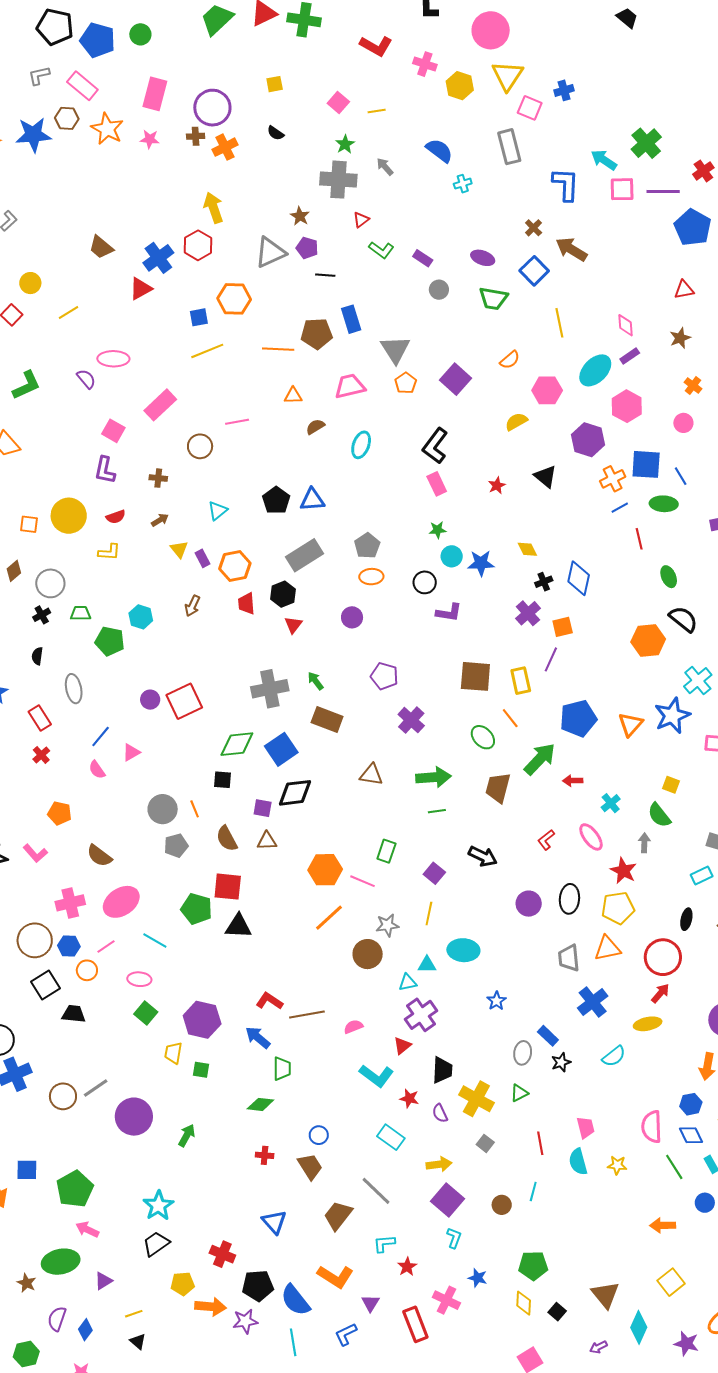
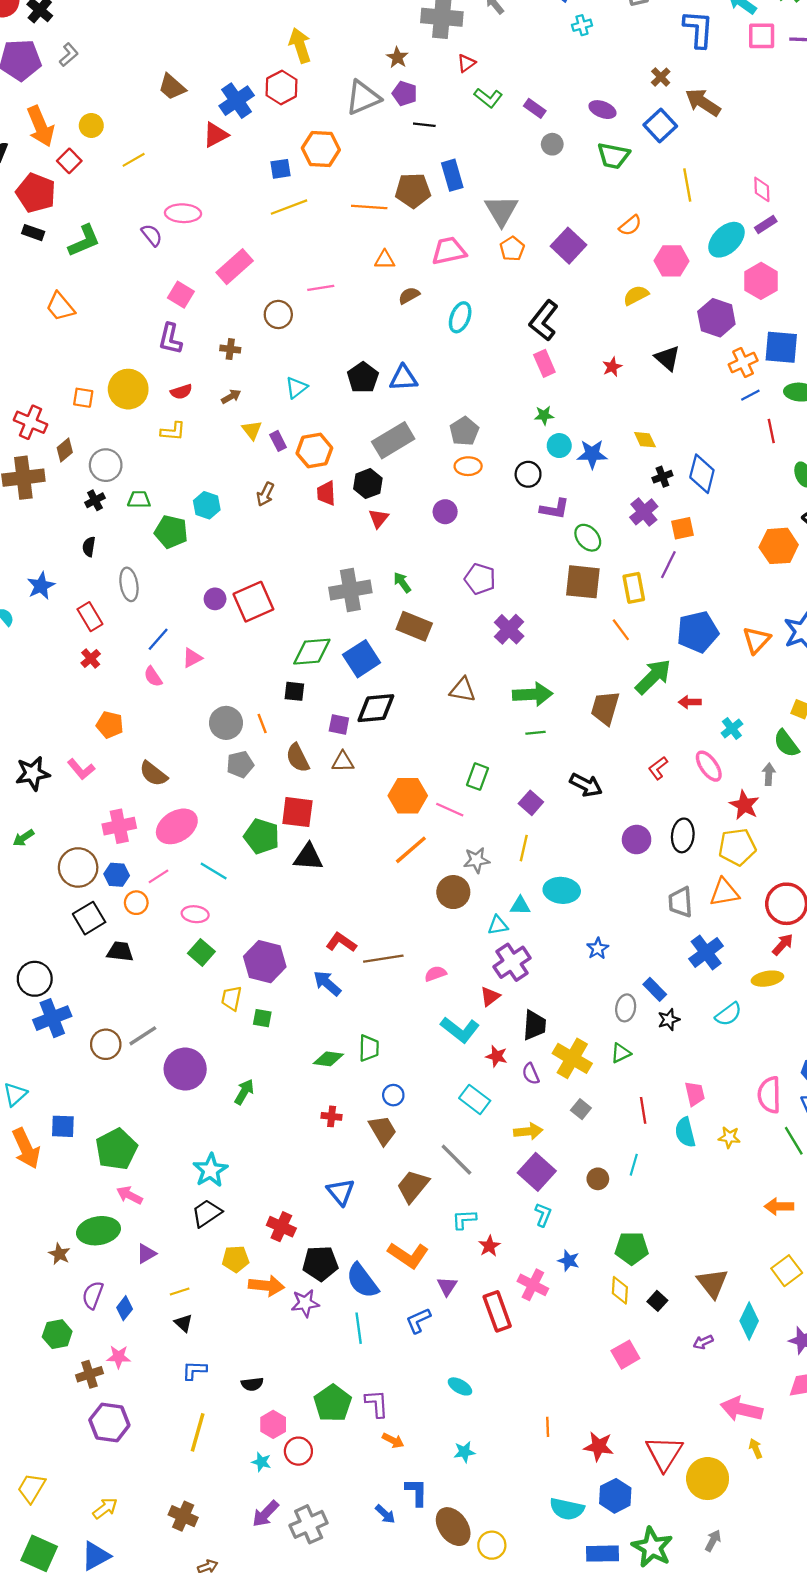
green ellipse: (483, 737) -> (588, 538), moved
green trapezoid: (282, 1069) -> (369, 1048), moved

